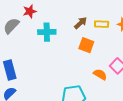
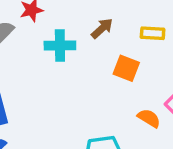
brown arrow: (80, 23) -> (102, 28), moved

